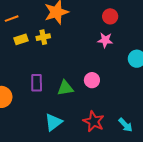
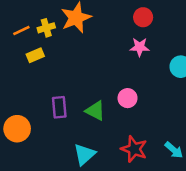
yellow cross: (43, 37) -> (46, 28), moved
green triangle: (65, 88) -> (95, 111), turned 42

